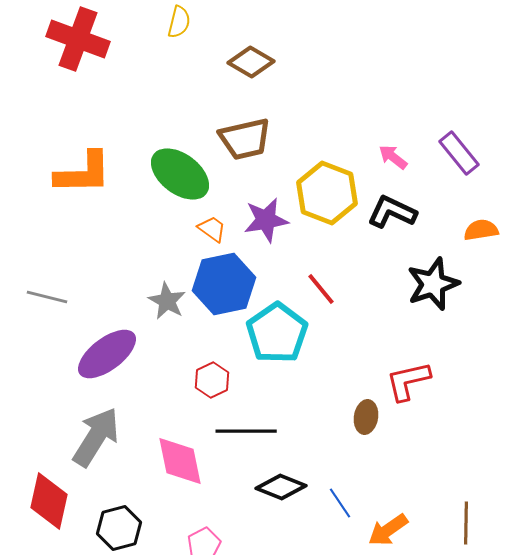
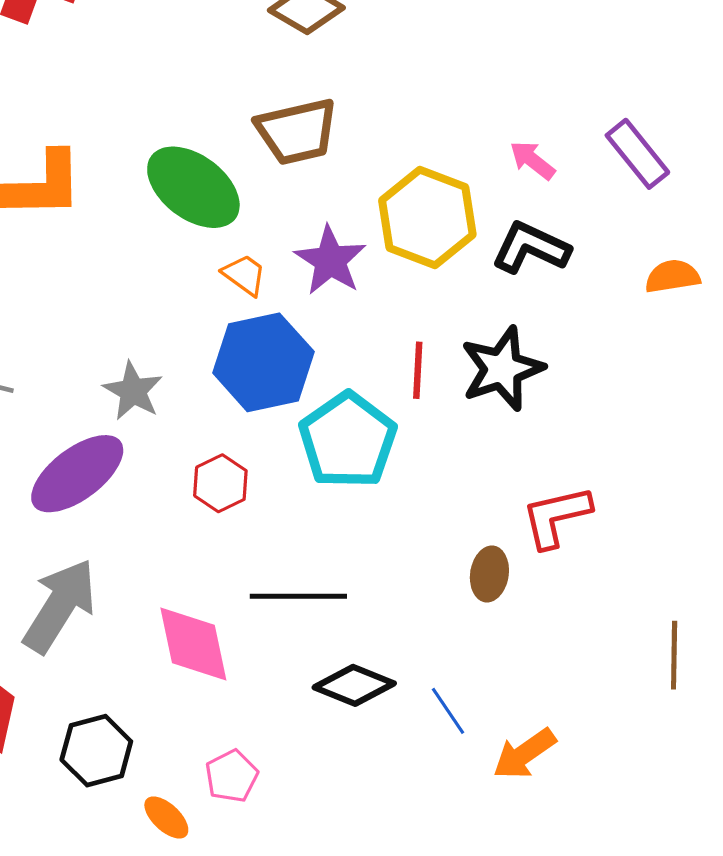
purple star: (266, 220) -> (330, 260), turned -30
black star: (433, 284) -> (502, 369), moved
red line: (321, 289) -> (418, 370), turned 42
gray star: (167, 301) -> (133, 391), moved
red hexagon: (212, 380) -> (220, 483), moved
brown line: (466, 523) -> (674, 655), moved

